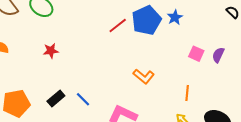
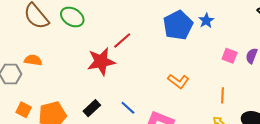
red line: (118, 25) -> (122, 40), moved
red star: (51, 51) -> (101, 61), moved, size x1.8
blue line: (83, 99) -> (128, 108), moved

